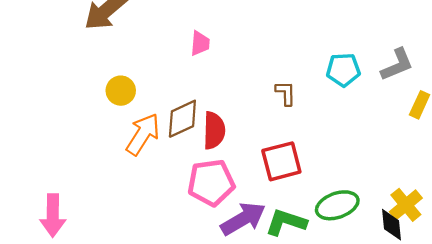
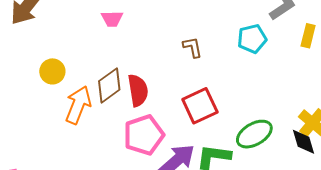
pink trapezoid: (200, 43) -> (112, 19), turned 95
cyan pentagon: (343, 70) -> (252, 39), moved

